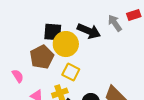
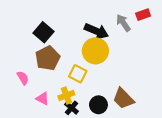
black square: (53, 32) -> (44, 32), moved, turned 36
yellow circle: (66, 44) -> (95, 51), moved

